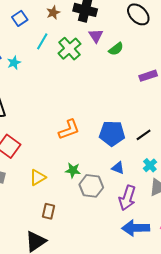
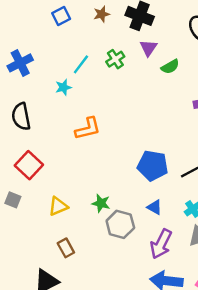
cyan line: (42, 41) -> (81, 64), moved
green cross: (69, 49) -> (115, 59), size x0.7
cyan star: (14, 63) -> (63, 87), moved
orange L-shape: (69, 129) -> (88, 129), moved
brown rectangle: (48, 211) -> (66, 248), turned -49

